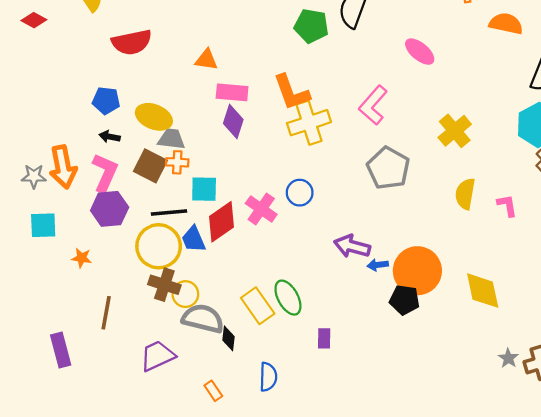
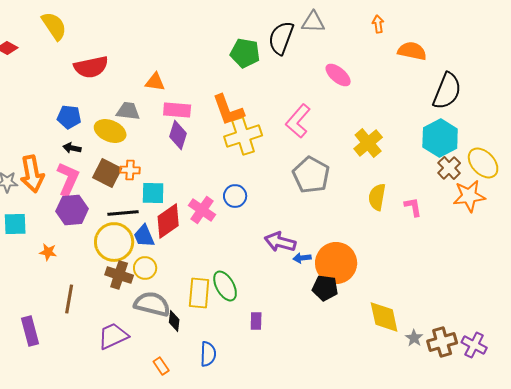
gray trapezoid: (171, 139) -> (128, 111), moved
yellow diamond: (483, 291) -> (384, 317), moved
yellow circle: (185, 294) -> (145, 268), moved
yellow rectangle: (258, 306) -> (199, 293), turned 40

